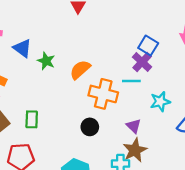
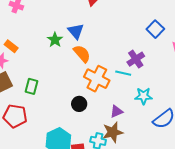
blue square: (148, 46) -> (155, 29), moved
blue triangle: (22, 48) -> (76, 31), moved
orange semicircle: (80, 70) -> (82, 54), turned 78
purple triangle: (134, 126) -> (116, 112), turned 40

